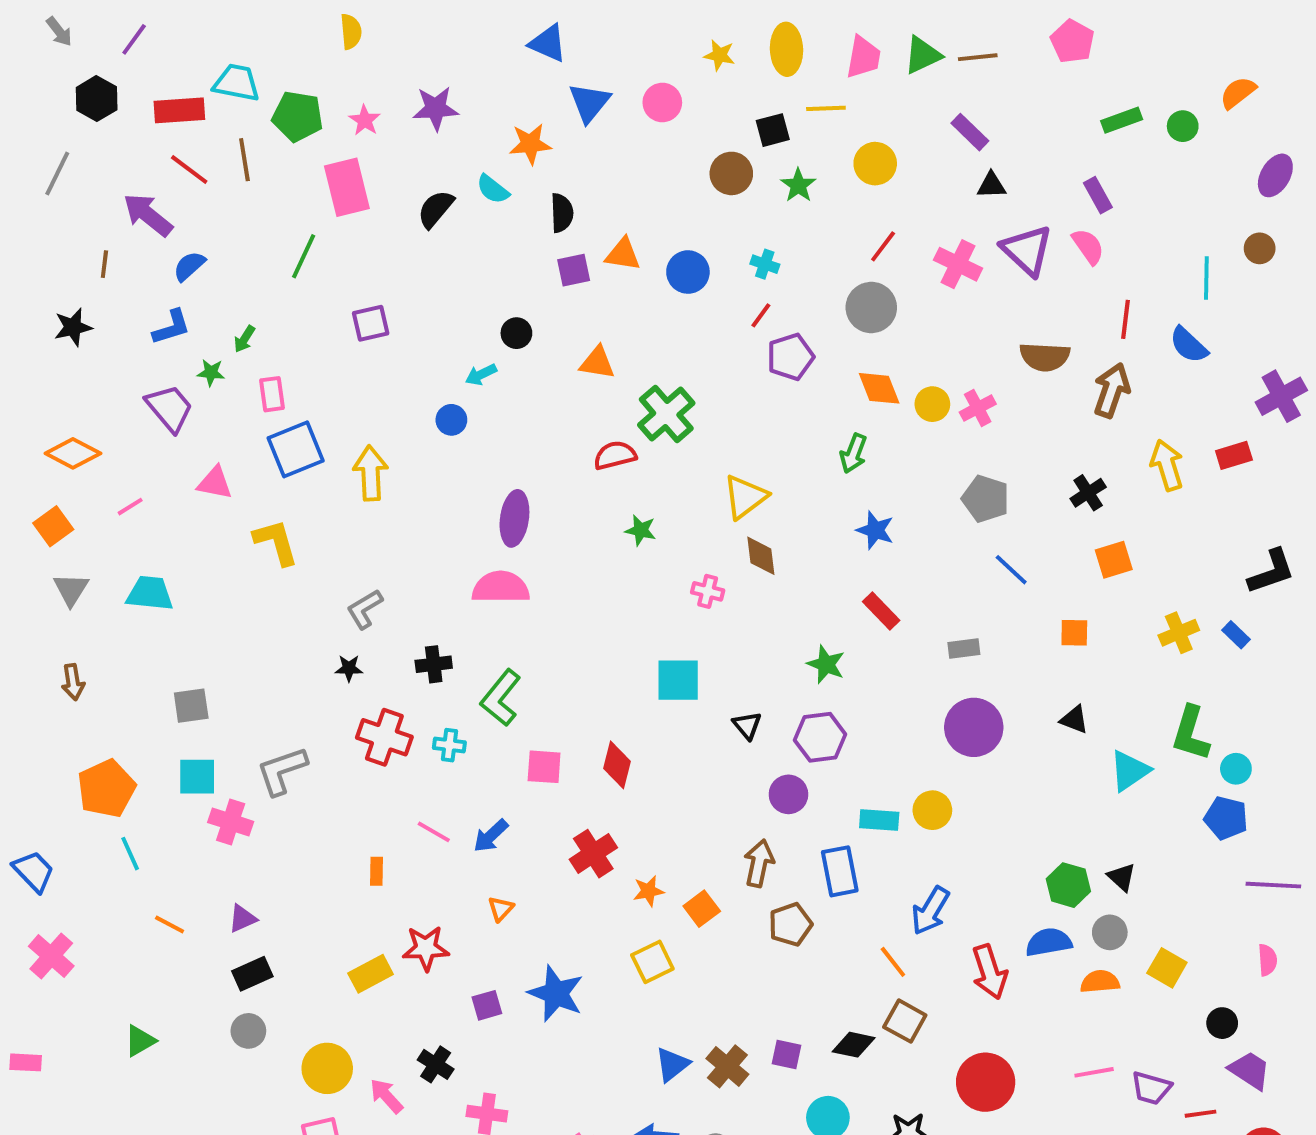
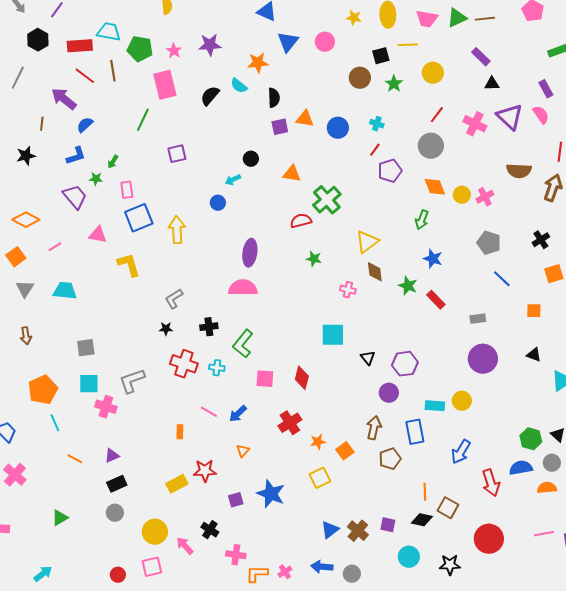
pink trapezoid: (863, 57) -> (427, 19), turned 90
green star: (826, 664) -> (408, 286), moved
orange line: (893, 962) -> (425, 492), moved, turned 36

